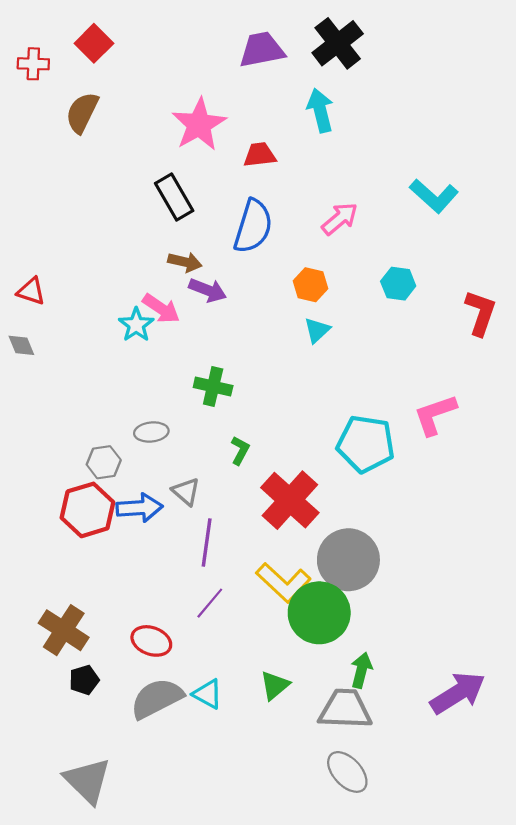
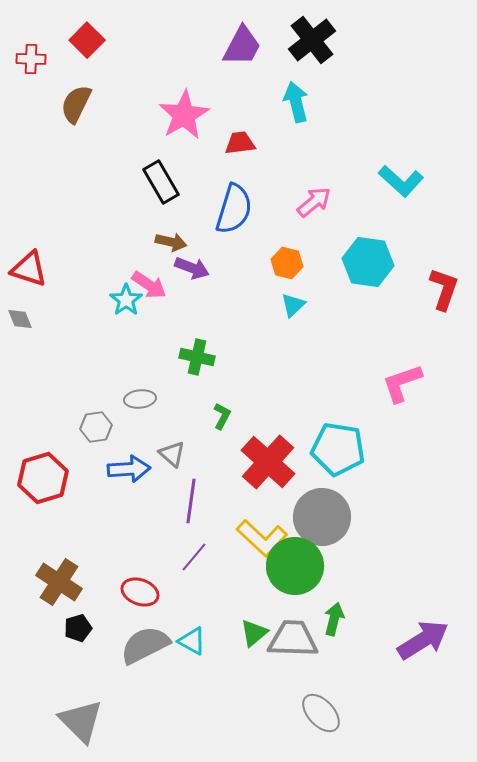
purple trapezoid: (262, 50) -> (242, 46), turned 129
cyan hexagon: (398, 284) -> (368, 262), size x1.6
red triangle: (31, 291) -> (29, 269), size x1.4
cyan pentagon: (366, 444) -> (338, 449), moved
red hexagon: (87, 510) -> (43, 478), moved
gray trapezoid: (345, 709) -> (293, 639), moved

